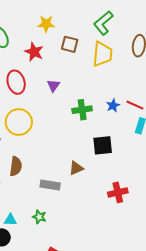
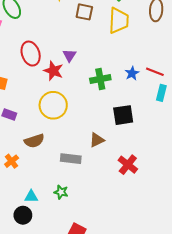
red star: (34, 52) -> (53, 71), moved
yellow circle: (19, 122) -> (53, 105), moved
brown semicircle: (16, 166) -> (34, 141), turned 66
red cross: (118, 192) -> (128, 165), moved, turned -36

